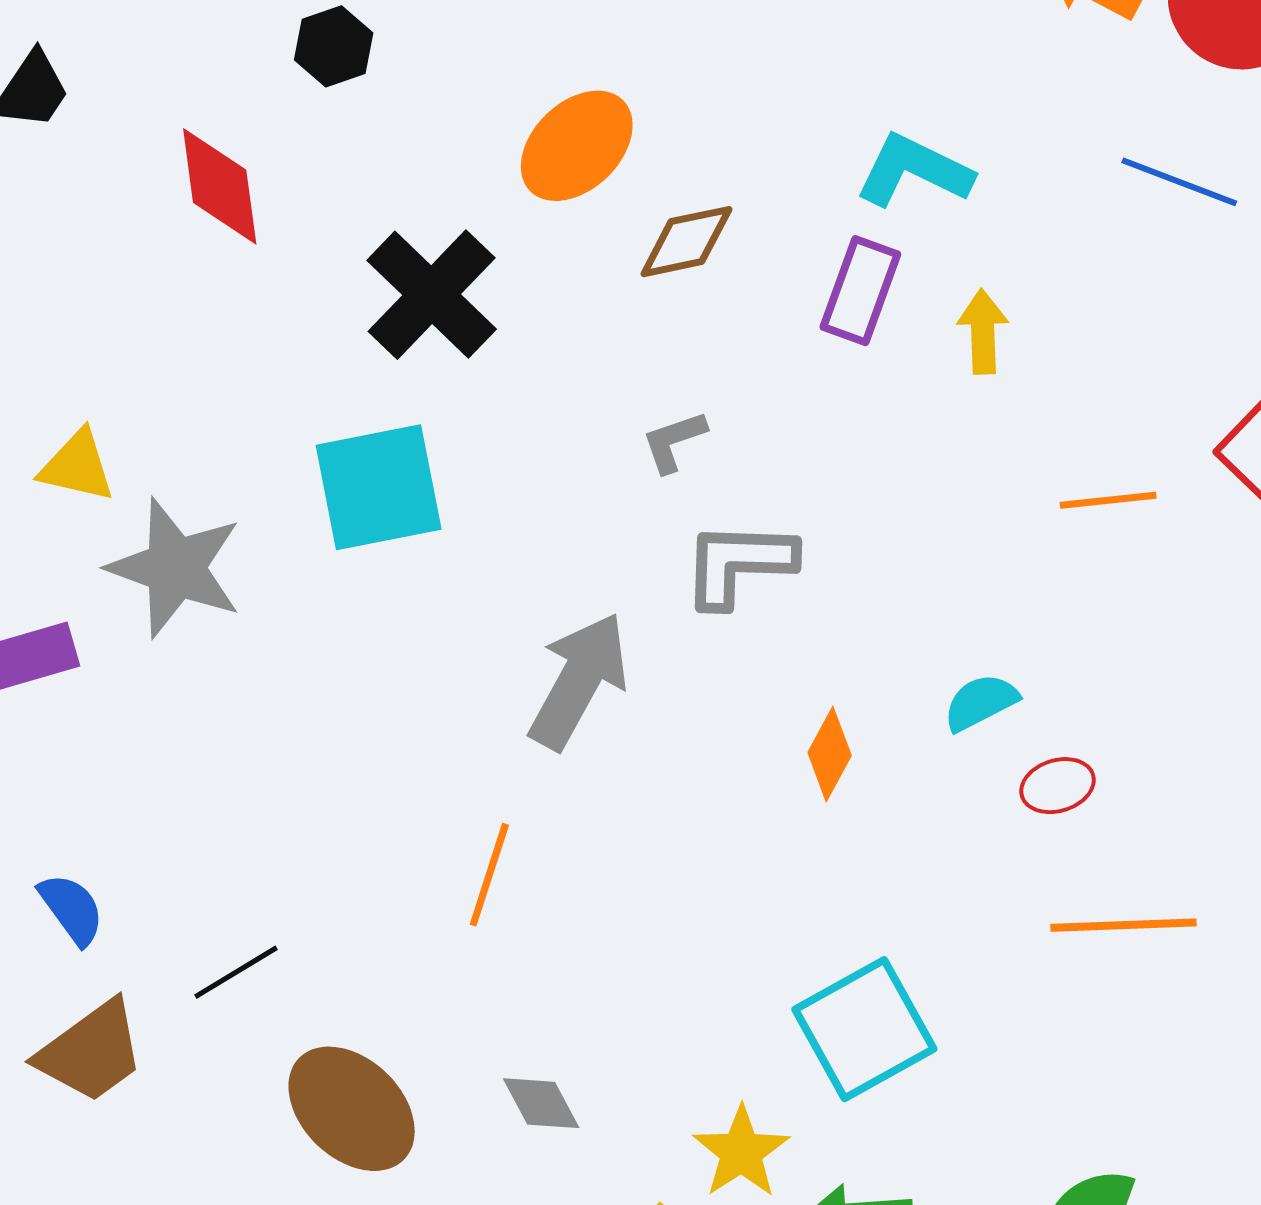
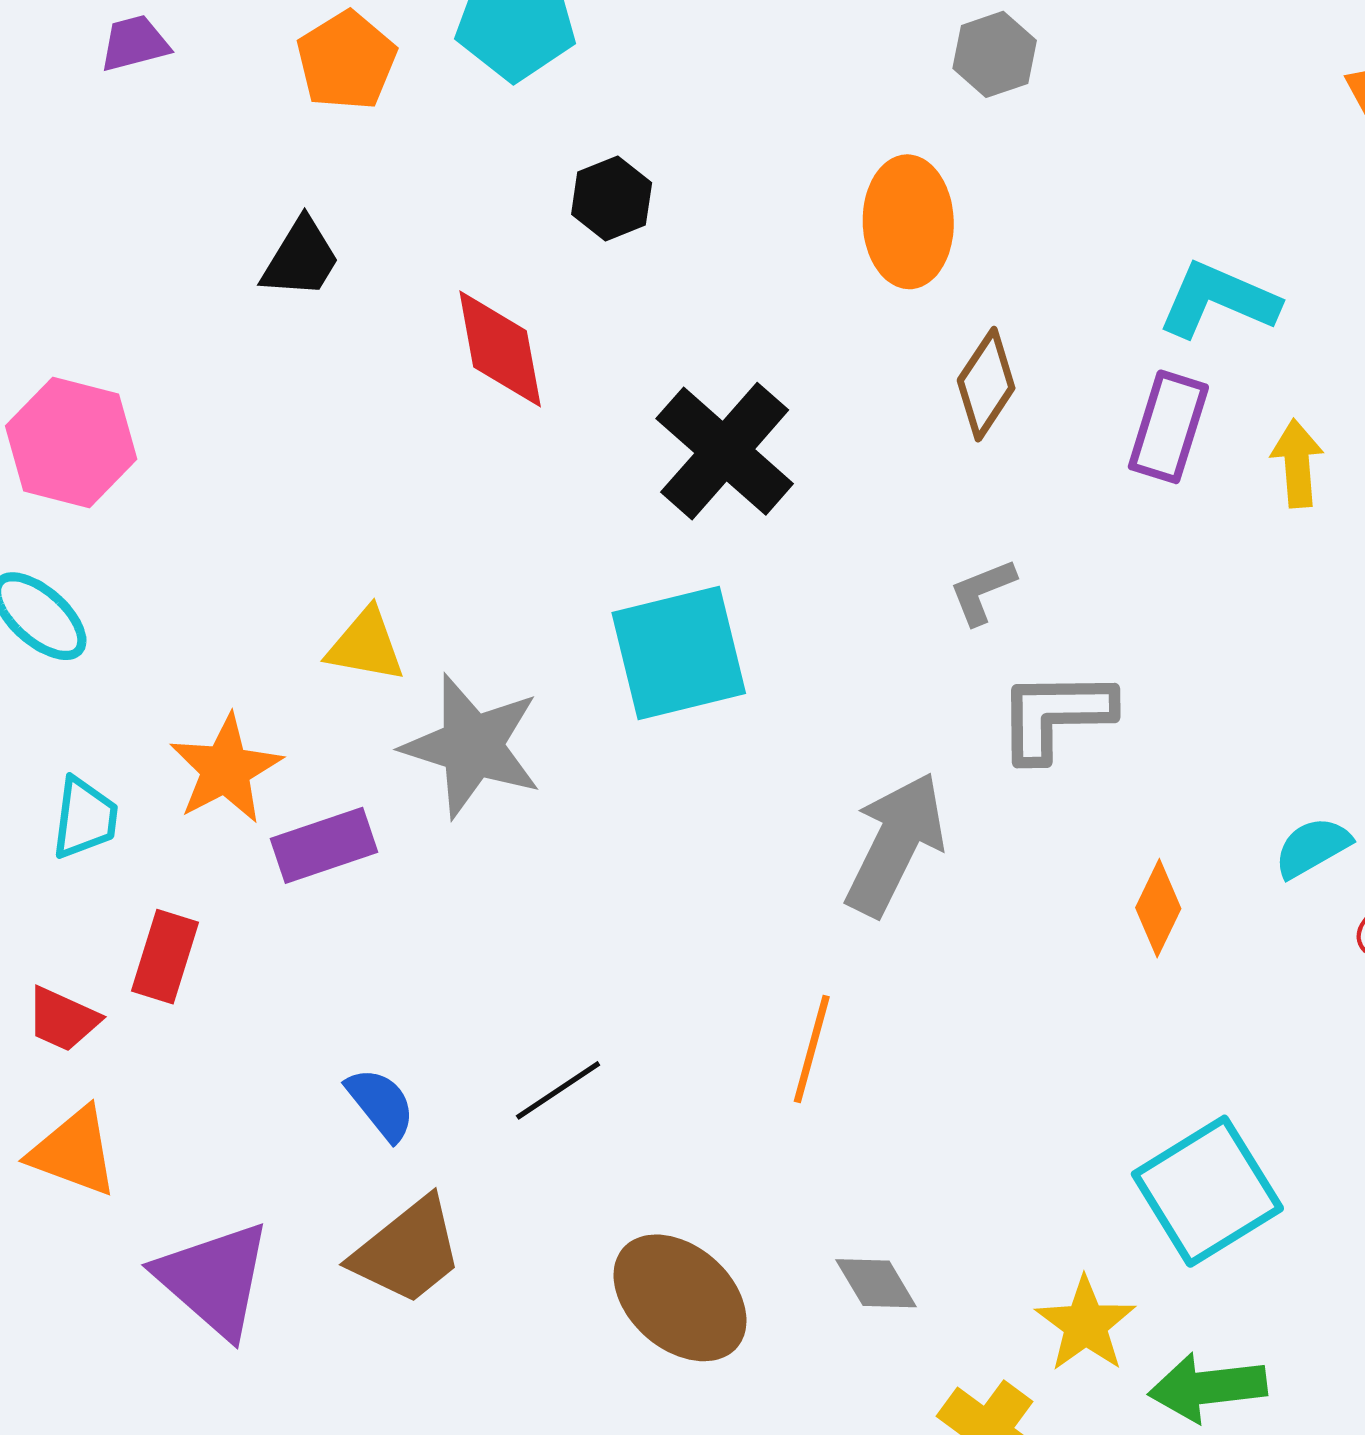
orange ellipse: (577, 146) -> (908, 222), moved, turned -45
brown diamond: (686, 242) -> (986, 384), turned -42
black line: (236, 972) -> (558, 1090), moved

